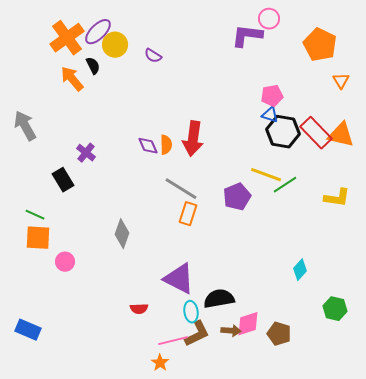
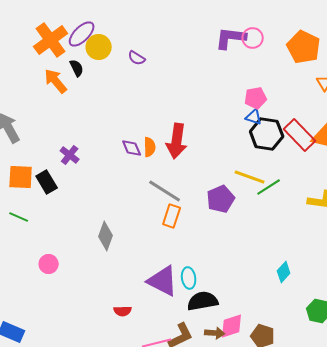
pink circle: (269, 19) -> (253, 38), moved
orange square: (38, 238) -> (21, 177), moved
cyan ellipse: (191, 312) -> (189, 278), moved

